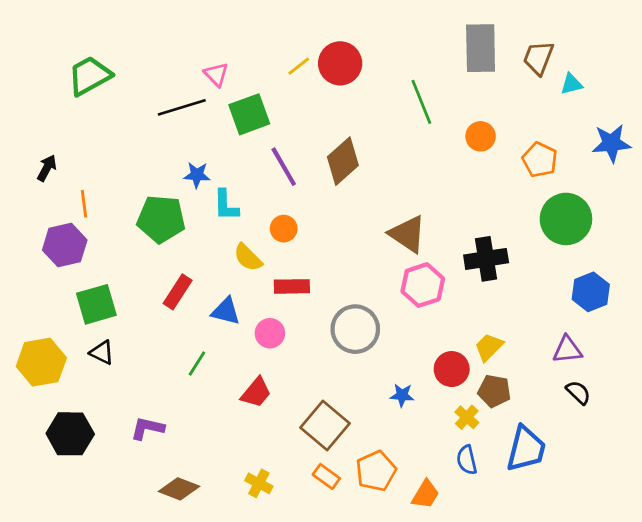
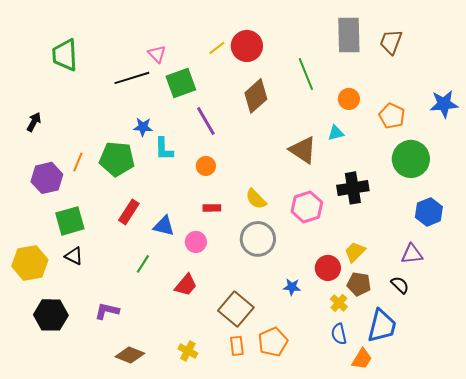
green trapezoid: (89, 76) -> (65, 55), turned -64
cyan triangle: (571, 84) -> (336, 133), moved
brown diamond: (343, 161) -> (256, 96), moved
orange line: (84, 204) -> (78, 162), moved, turned 30
brown triangle: (408, 234) -> (303, 150), moved
yellow semicircle: (248, 258) -> (256, 199), moved
red rectangle: (292, 286) -> (212, 208), size x0.7
black semicircle: (578, 392) -> (400, 285), moved
orange rectangle: (326, 476) -> (237, 346), turned 48
orange trapezoid: (425, 494) -> (362, 359), moved

